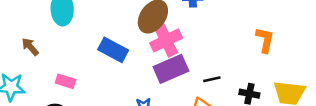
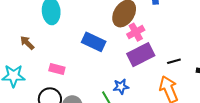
pink cross: (166, 40) -> (136, 32), size x0.7

